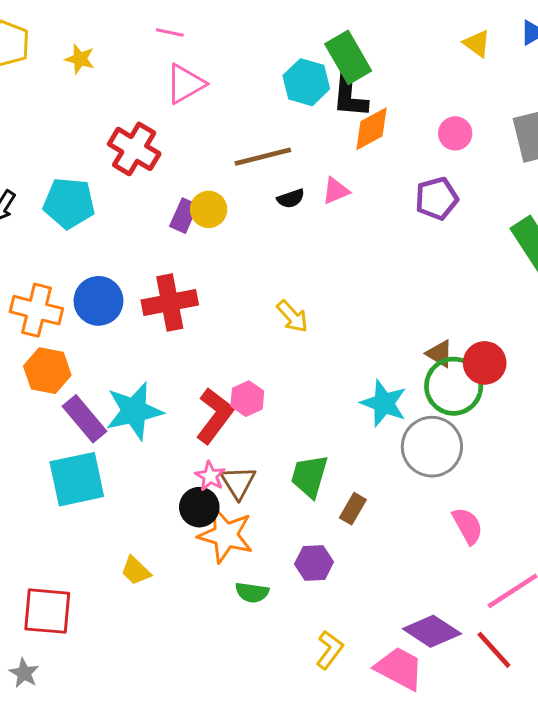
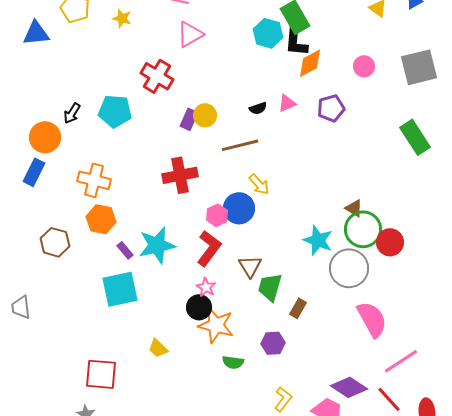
brown line: (263, 157) -> (240, 145), moved
purple pentagon: (437, 199) -> (331, 108), moved
blue circle: (98, 301) -> (239, 208), moved
red circle: (485, 363) -> (390, 242), moved
pink hexagon: (247, 399) -> (217, 215), moved
purple rectangle: (85, 419) -> (125, 250), size x0.6
brown triangle: (238, 482) -> (250, 266), moved
pink semicircle: (468, 526) -> (372, 319), size x1.5

